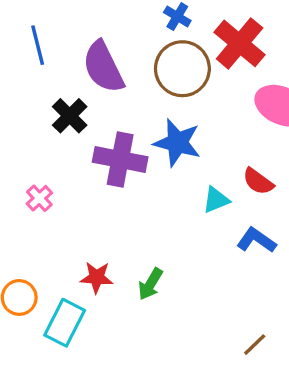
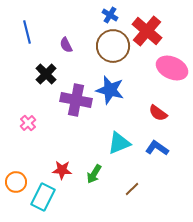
purple semicircle: (103, 67) -> (66, 45), size x0.5
cyan triangle: (216, 200) -> (119, 143), moved, size x1.4
brown line: (255, 345) -> (132, 189), moved

